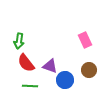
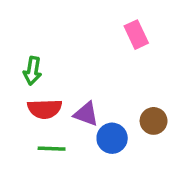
pink rectangle: (85, 40) -> (136, 35), moved
red semicircle: (26, 63) -> (45, 109), turned -54

